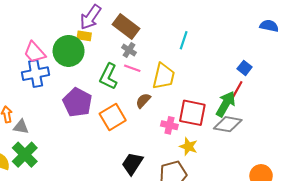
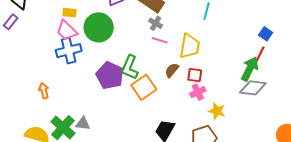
yellow rectangle: (84, 36) -> (70, 13), moved
green L-shape: (108, 76) -> (130, 67), moved
red square: (192, 113) -> (195, 75), moved, size x0.6
pink cross: (169, 125) -> (198, 92), turned -35
gray triangle: (21, 127) -> (83, 123), moved

